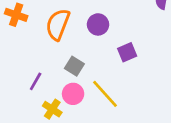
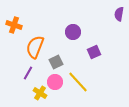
orange semicircle: (58, 24) -> (35, 47), moved
gray square: (74, 66) -> (56, 62), turned 32

